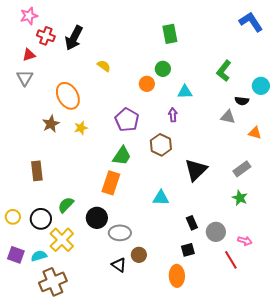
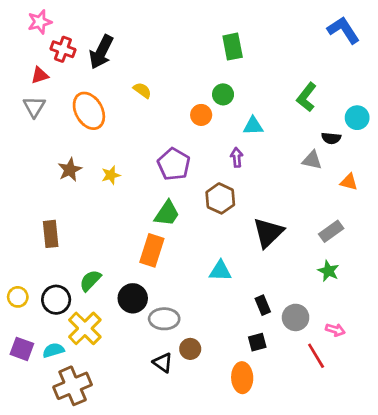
orange ellipse: (68, 96) -> (89, 111), moved

